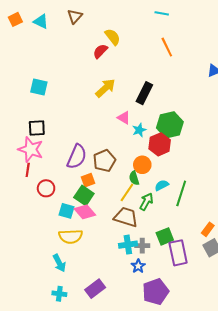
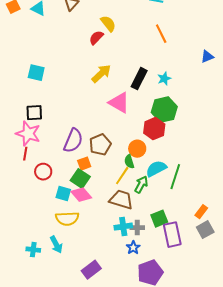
pink triangle: (124, 118) -> (119, 103), size x1.6
cyan star: (139, 130) -> (164, 79), moved
cyan semicircle: (162, 185) -> (156, 169), size x1.5
cyan cross: (59, 294) -> (33, 250), moved

